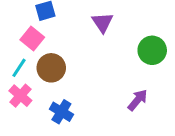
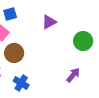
purple triangle: (102, 22) -> (49, 22), turned 35

